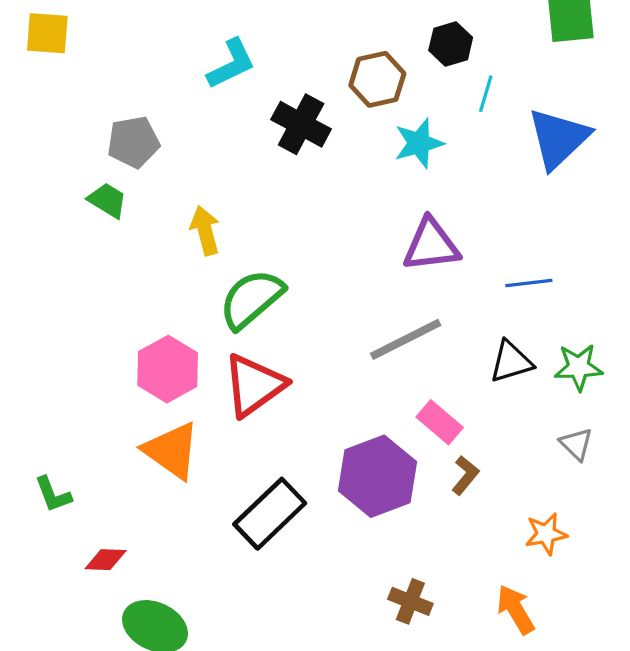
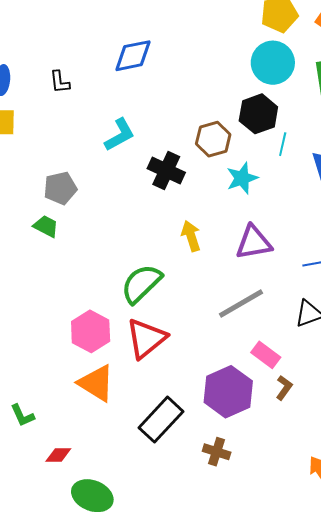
black hexagon: (451, 44) -> (258, 114), size x1.4
yellow arrow: (205, 231) -> (191, 236), moved
brown cross: (410, 601) -> (217, 452), moved

